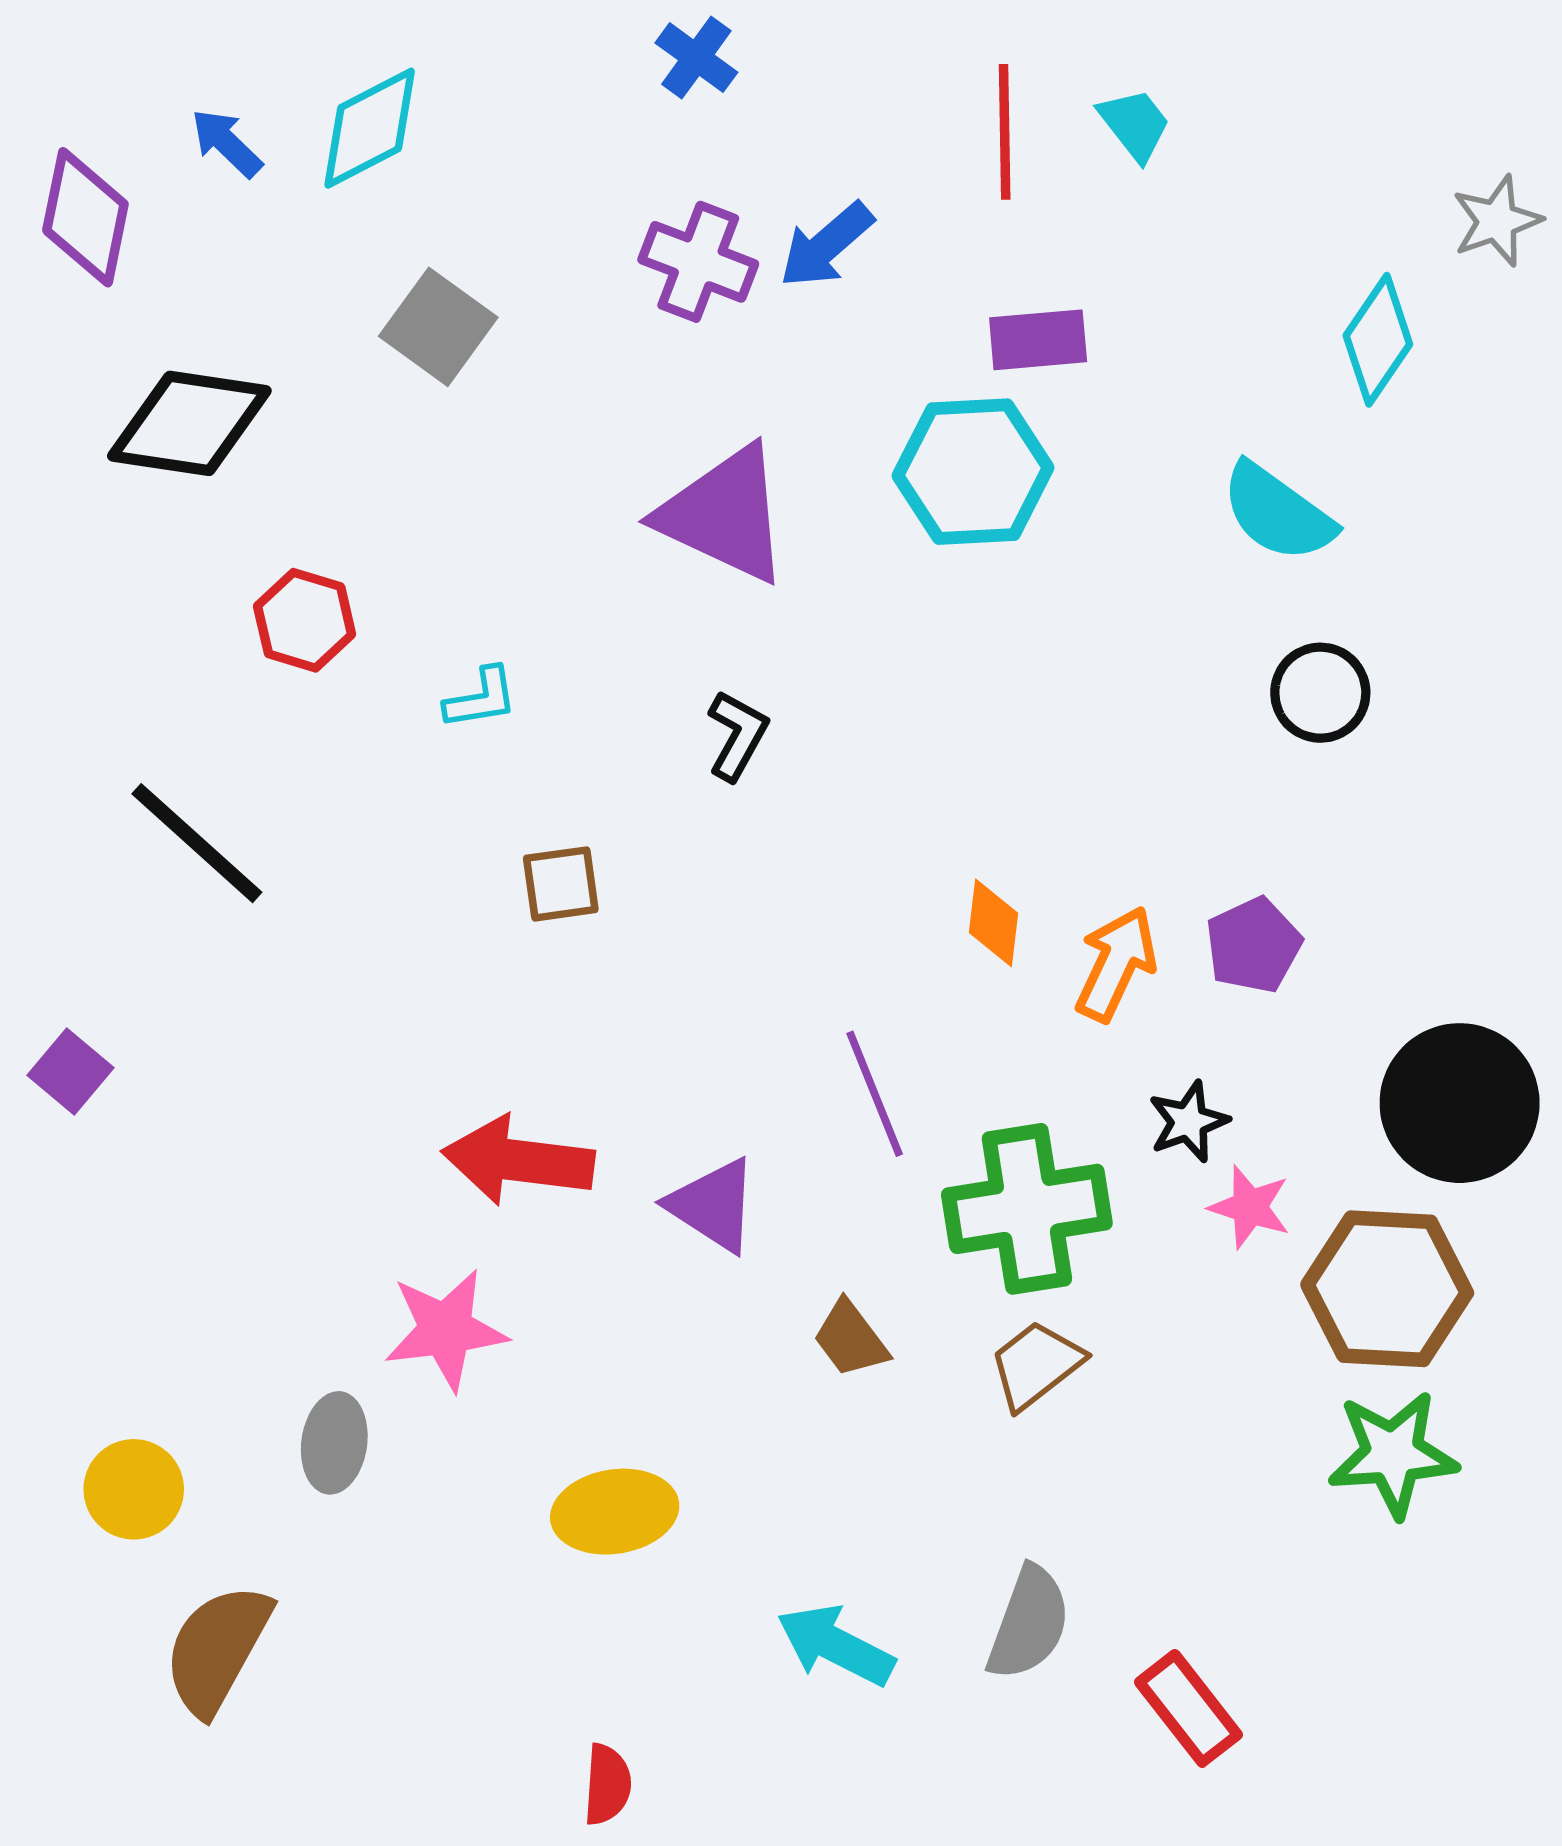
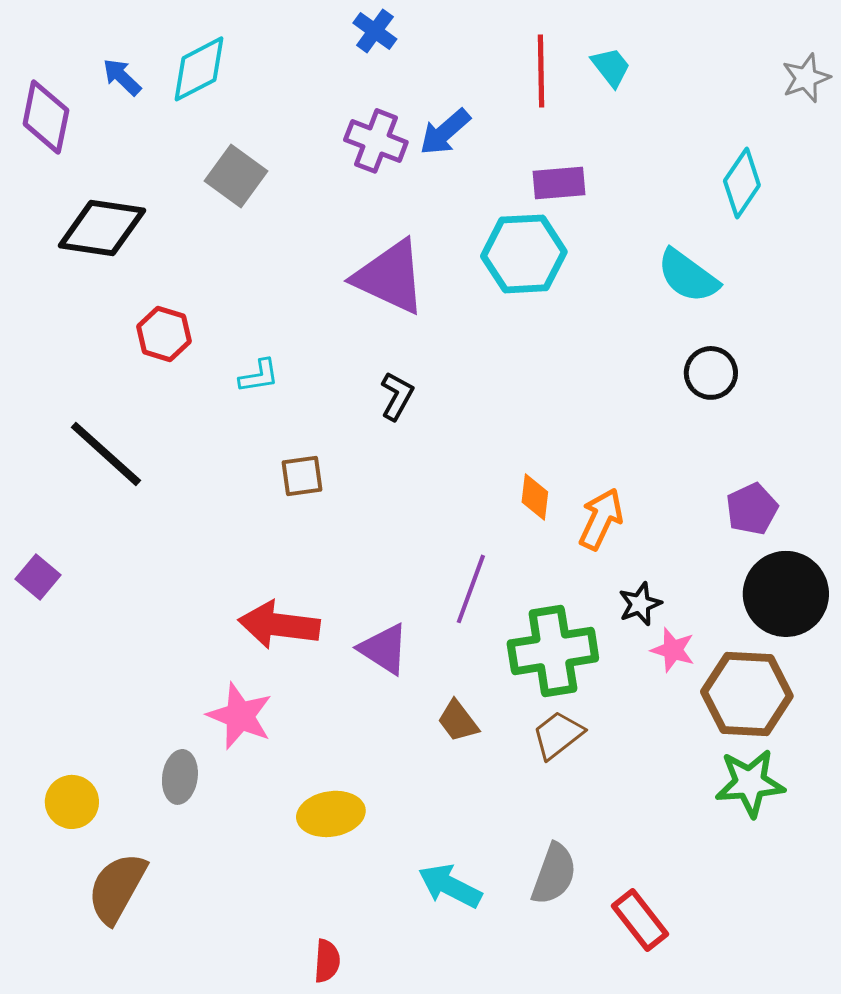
gray star: (1497, 221) -> (806, 78), moved
purple pentagon: (1253, 945) -> (752, 509), moved
purple line: (875, 1094) -> (471, 589), turned 42
pink star: (446, 1330) -> (240, 716), turned 30

